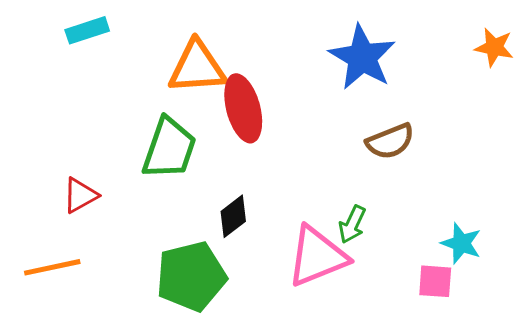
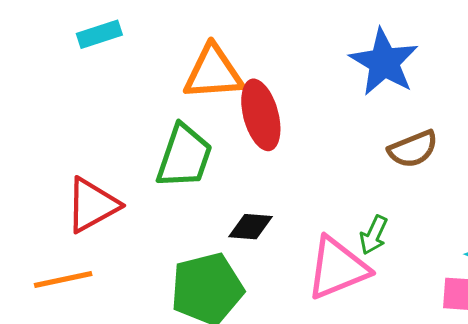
red triangle: (80, 195) -> (92, 205), size x1.5
black diamond: (233, 216) -> (250, 227), turned 42

